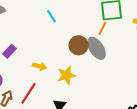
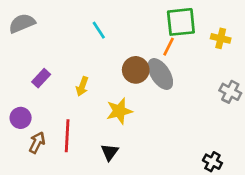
yellow arrow: (40, 66) -> (82, 86), moved, turned 96
red line: (28, 93) -> (67, 136), turned -30

